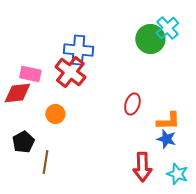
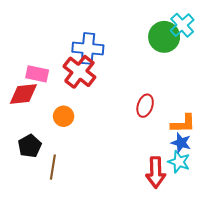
cyan star: (177, 174) -> (179, 162), moved

